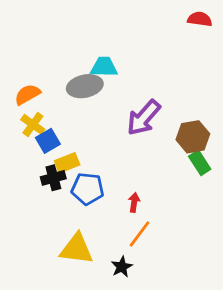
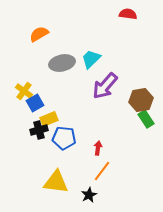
red semicircle: (200, 19) -> (128, 14), moved
cyan trapezoid: (104, 67) -> (91, 59), moved, turned -45
orange semicircle: (27, 94) -> (39, 34), moved

